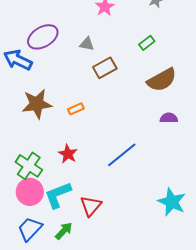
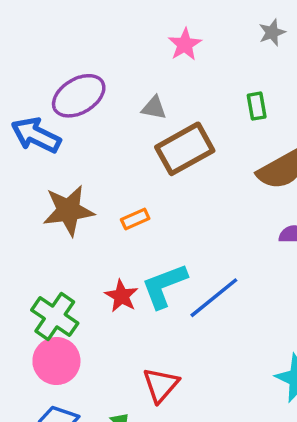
green rectangle: (147, 43) -> (257, 106), turned -63
brown rectangle: (105, 68) -> (185, 149), size x1.4
cyan L-shape: (58, 195) -> (164, 286), moved

